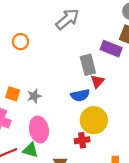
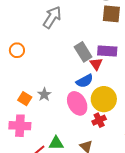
purple rectangle: (111, 49) -> (107, 51), moved
orange square: (13, 94) -> (25, 99), turned 32
pink ellipse: (39, 129) -> (77, 103), moved

